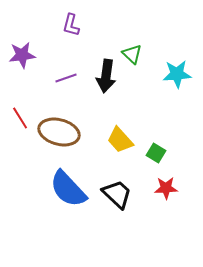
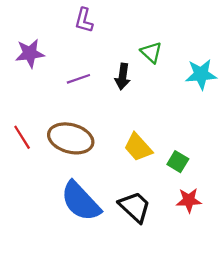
black arrow: (106, 76) -> (123, 77), size x0.7
red line: (20, 118) -> (22, 137), moved

